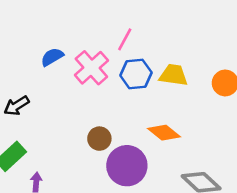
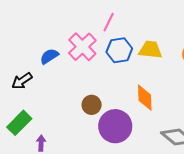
blue semicircle: (52, 57) -> (49, 56), moved
orange diamond: (164, 133) -> (145, 98), turned 52

